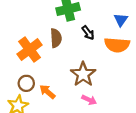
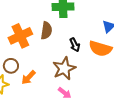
black arrow: (88, 33) -> (75, 45), moved
orange arrow: (47, 92) -> (28, 77), turned -98

